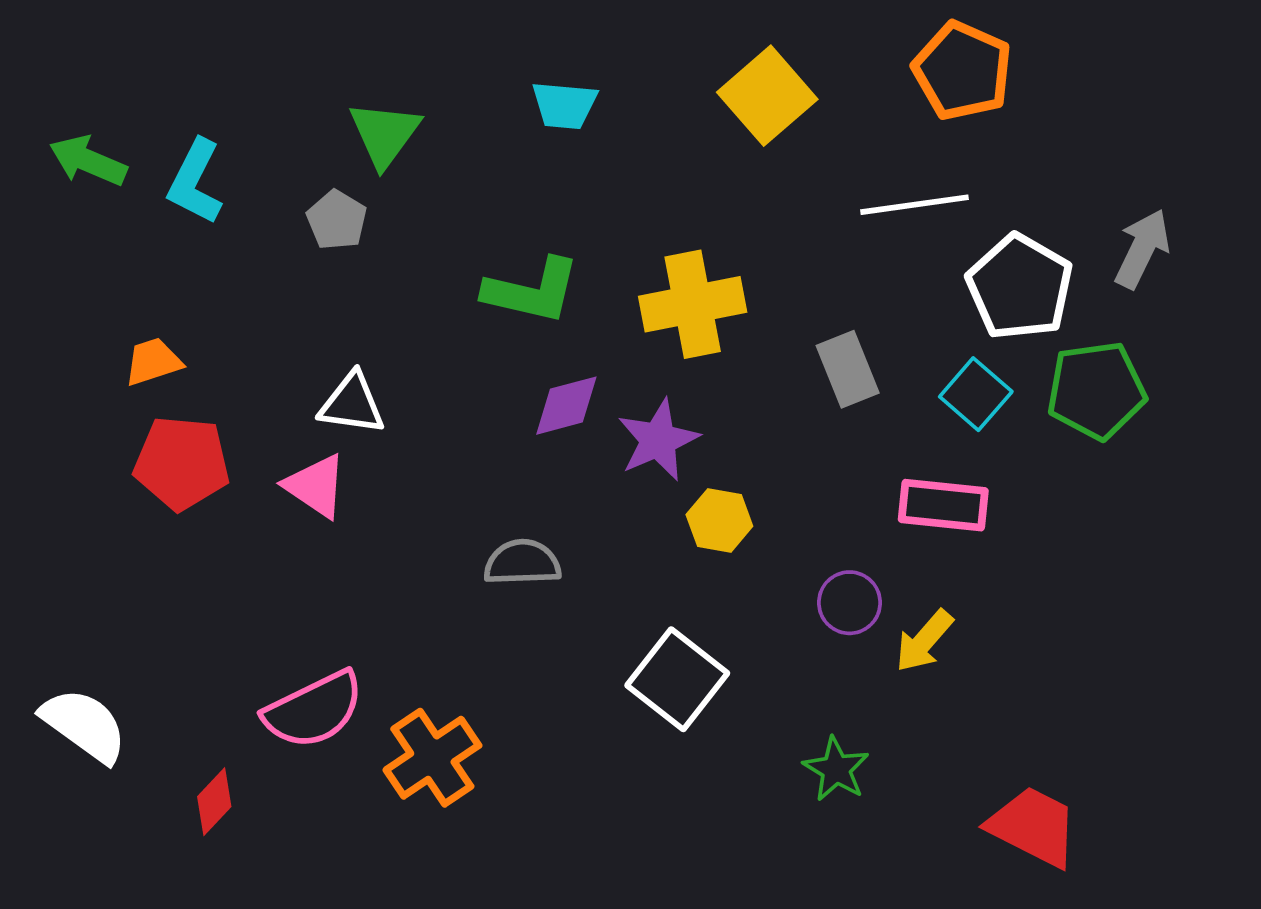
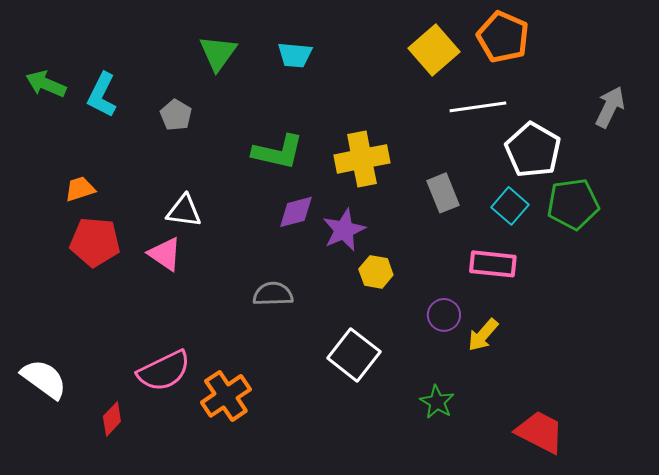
yellow square: (767, 96) -> (434, 50), moved
green triangle: (385, 134) -> (218, 53), moved
gray arrow: (1142, 249) -> (610, 107), moved

